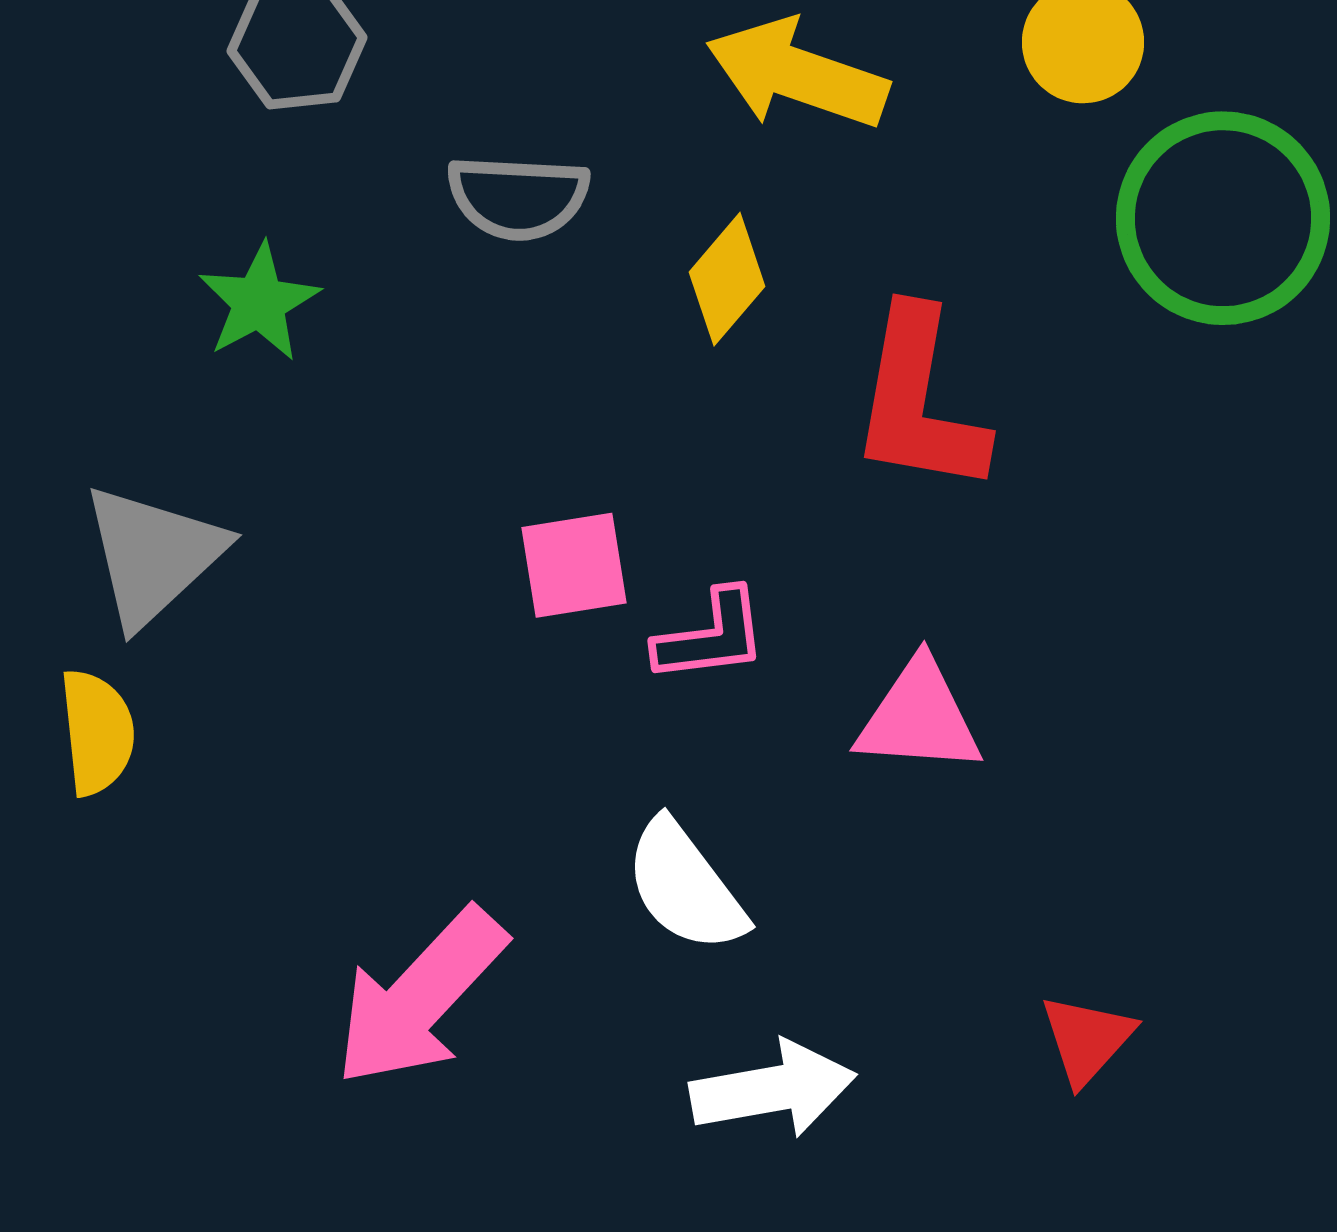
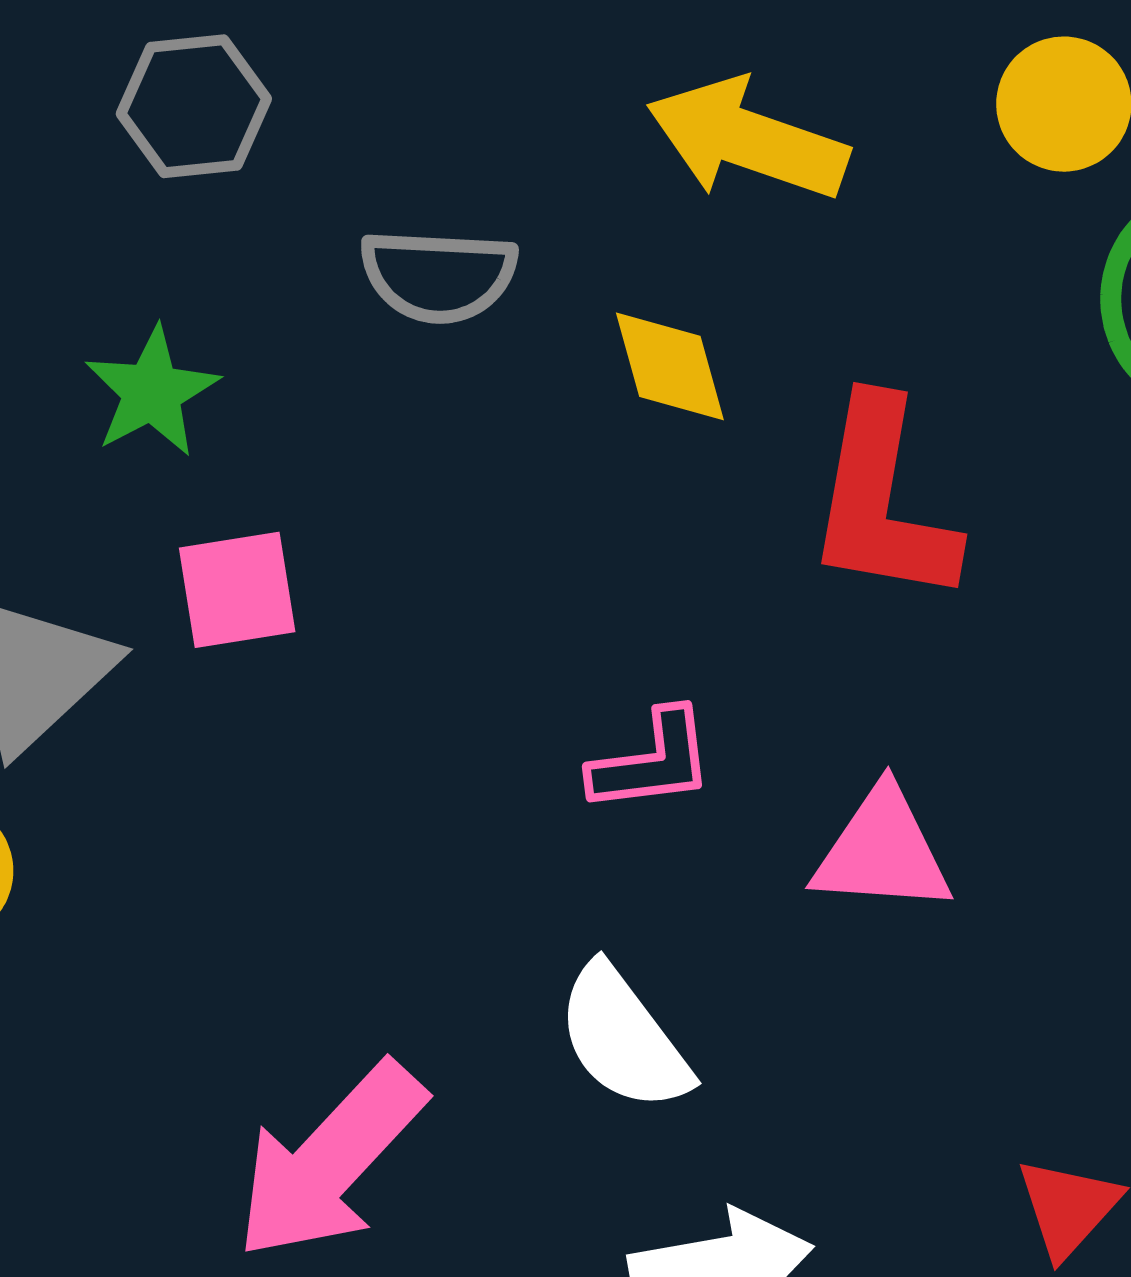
yellow diamond: (727, 279) -> (670, 366), turned -56
pink square: (574, 565) -> (237, 590), moved

